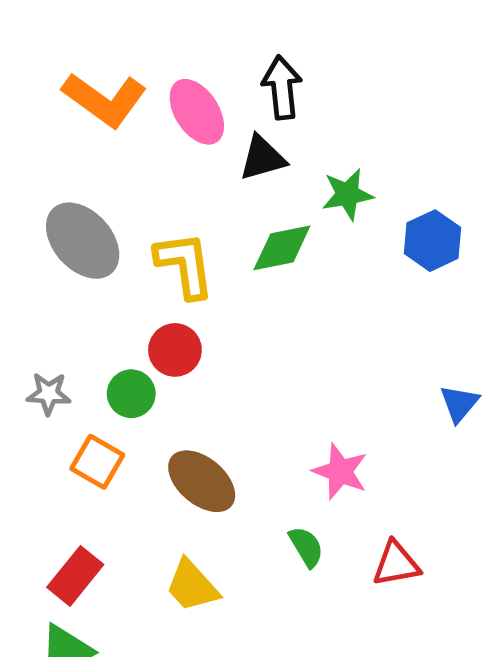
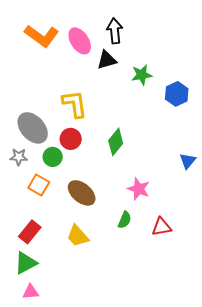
gray ellipse: (83, 241) -> (33, 128), moved
green diamond: (282, 248) -> (116, 142), moved, turned -40
green semicircle: (306, 547) -> (125, 220), turned 54

